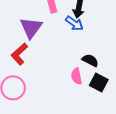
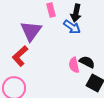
pink semicircle: (76, 76) -> (74, 65), moved

